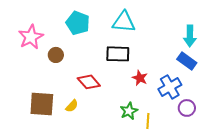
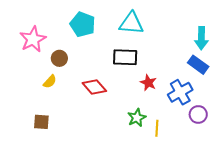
brown square: (42, 104) -> (41, 122), moved, size x0.6
yellow semicircle: (72, 106) -> (50, 82), moved

